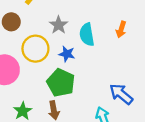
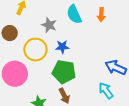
cyan semicircle: (87, 35) -> (74, 14), moved

